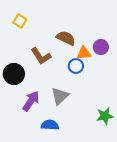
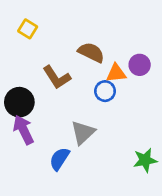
purple arrow: (31, 101) -> (23, 130), moved, turned -60
blue semicircle: (50, 125) -> (59, 159), moved, turned -60

